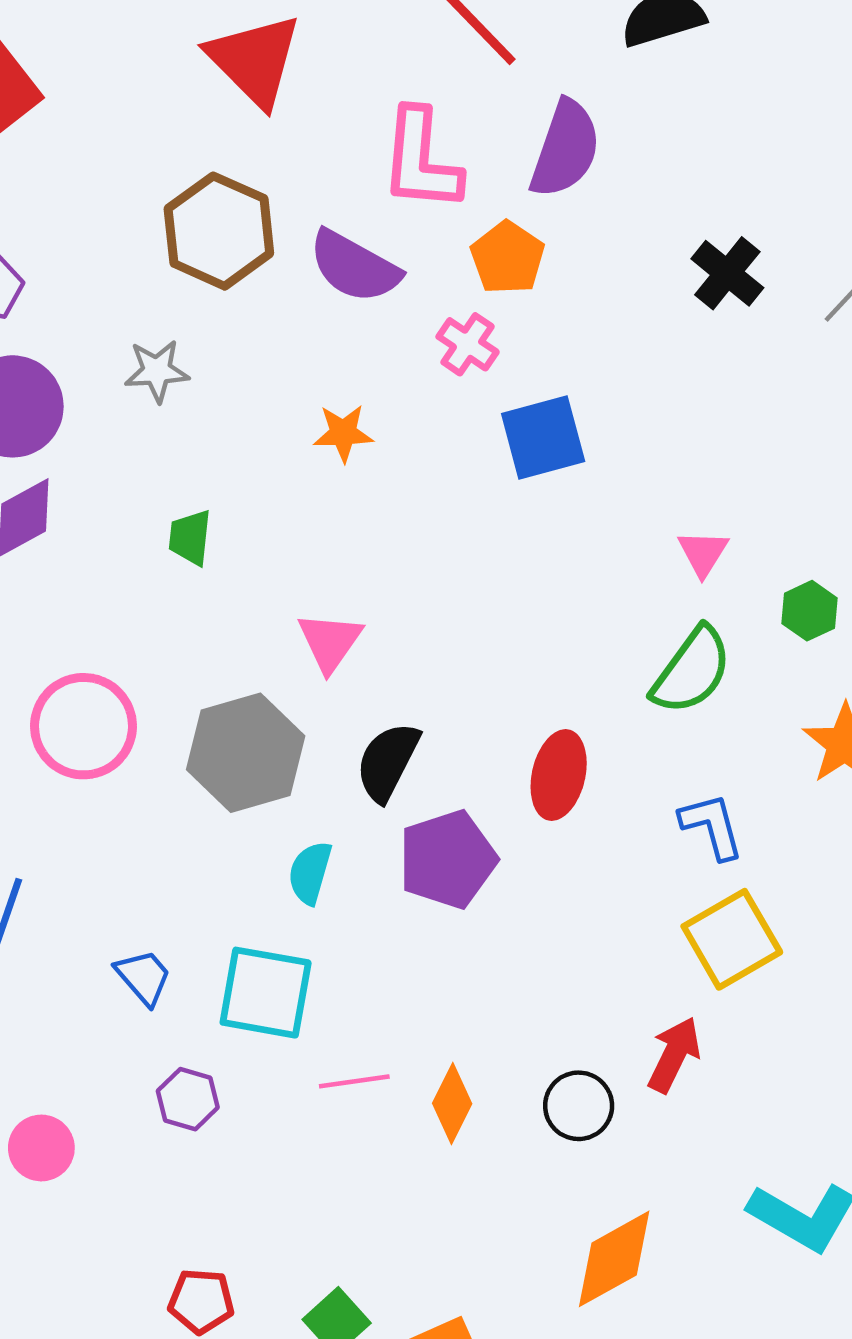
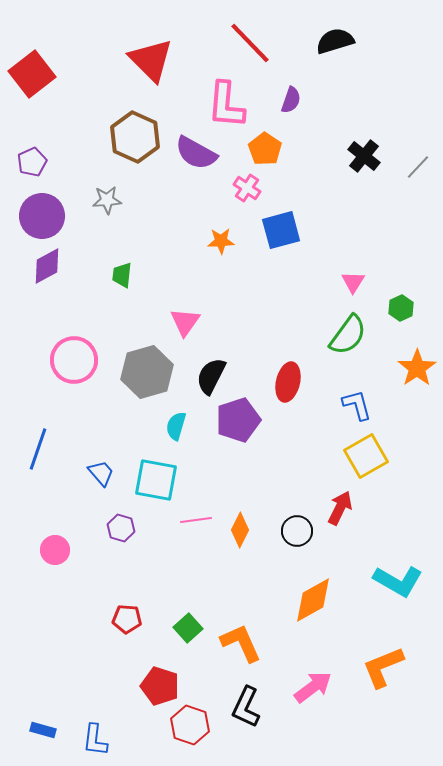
purple semicircle: (565, 149) -> (291, 100), size x0.6
orange star: (343, 433) -> (221, 241), moved

